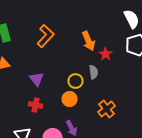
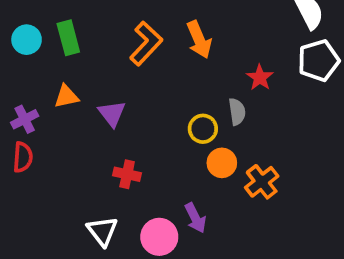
orange arrow: (89, 41) -> (199, 40), moved
purple triangle: (37, 79) -> (112, 114), moved
orange circle: (70, 99) -> (222, 163), moved

